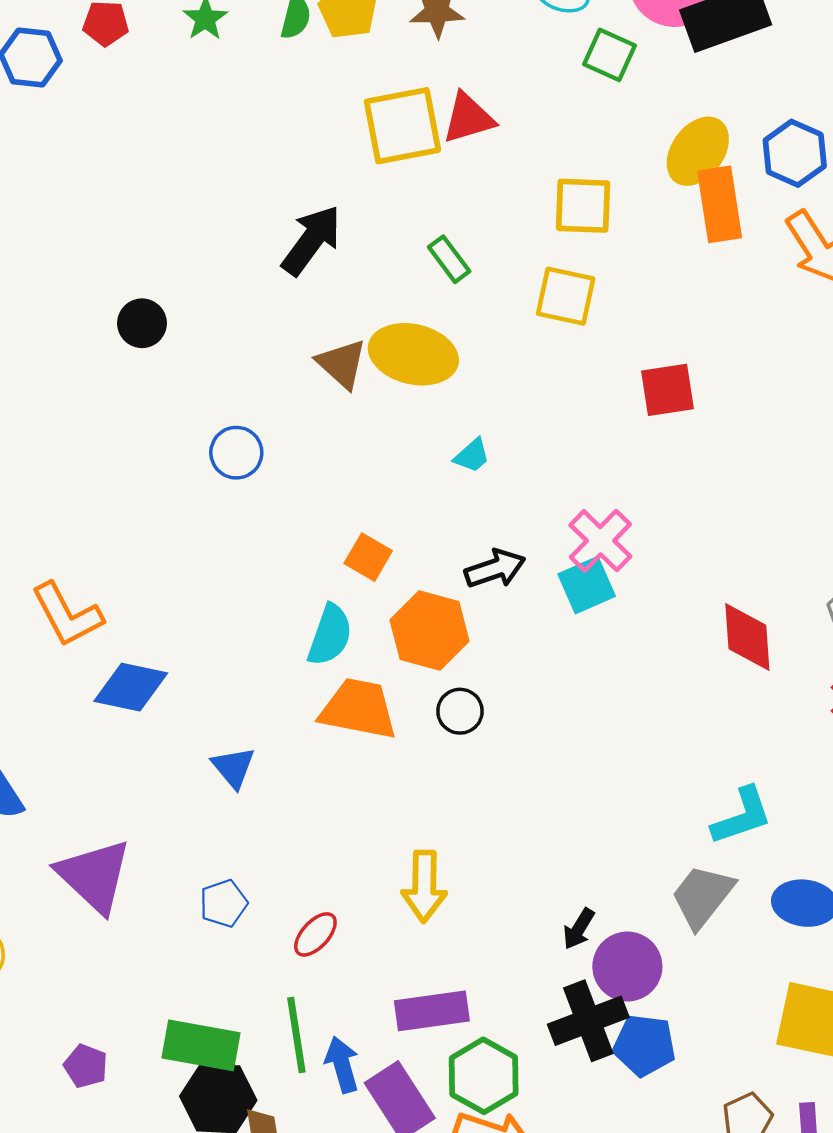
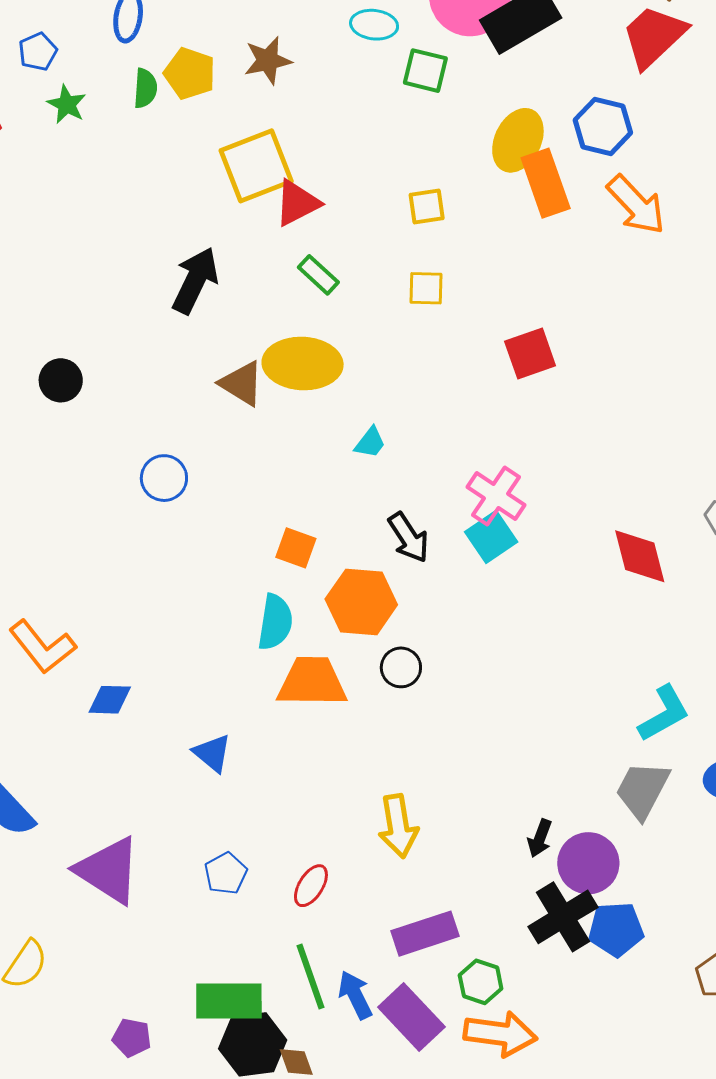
red triangle: (468, 118) -> (297, 203), moved
yellow square: (583, 206) -> (427, 206), size x0.7
yellow square: (566, 296) -> (426, 288), size x0.7
black arrow: (495, 569) -> (408, 537), turned 86
blue diamond: (131, 687) -> (110, 700), size x0.7
green hexagon: (484, 1076) -> (481, 982), size x0.7

